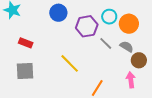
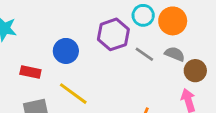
blue circle: (58, 13) -> (66, 51), moved
yellow line: (70, 63) -> (73, 94), moved

